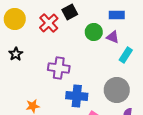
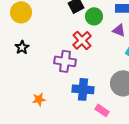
red cross: (49, 23) -> (82, 40), moved
green circle: (94, 32) -> (94, 16), moved

